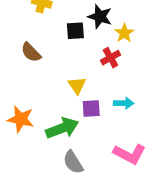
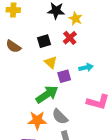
black square: (75, 31) -> (44, 41), moved
orange star: (21, 119) -> (37, 120), moved

